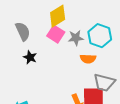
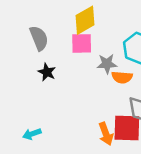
pink square: (56, 34) -> (82, 43), turned -36
gray star: (76, 38) -> (107, 64), moved

